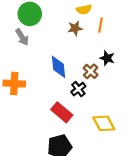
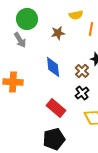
brown star: (75, 28) -> (58, 33), moved
black cross: (78, 89) -> (82, 93), moved

